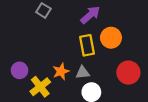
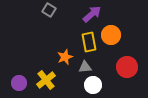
purple circle: (19, 70) -> (19, 83), moved
orange star: (61, 71) -> (65, 57), moved

